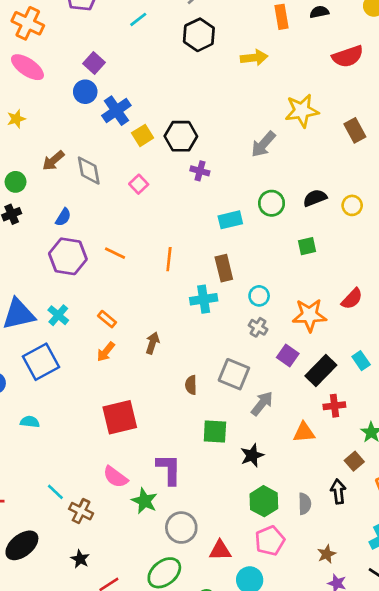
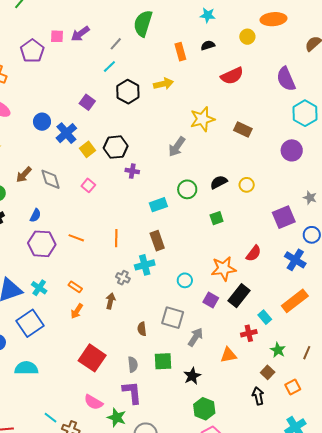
cyan line: (138, 19) -> (109, 67), moved
black hexagon: (199, 35) -> (128, 92), moved
purple square: (94, 63) -> (87, 102), moved
brown rectangle: (355, 130) -> (243, 130), turned -30
cyan circle: (259, 296) -> (185, 280), moved
gray cross: (258, 327) -> (123, 278), moved
cyan rectangle: (361, 361) -> (265, 317), moved
black rectangle: (321, 371) -> (239, 296), moved
red square: (120, 417) -> (92, 358), turned -36
cyan semicircle: (30, 422) -> (26, 368), size x1.6
gray semicircle: (305, 504) -> (133, 364), moved

